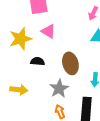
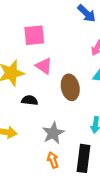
brown ellipse: (70, 63) -> (70, 87), moved

